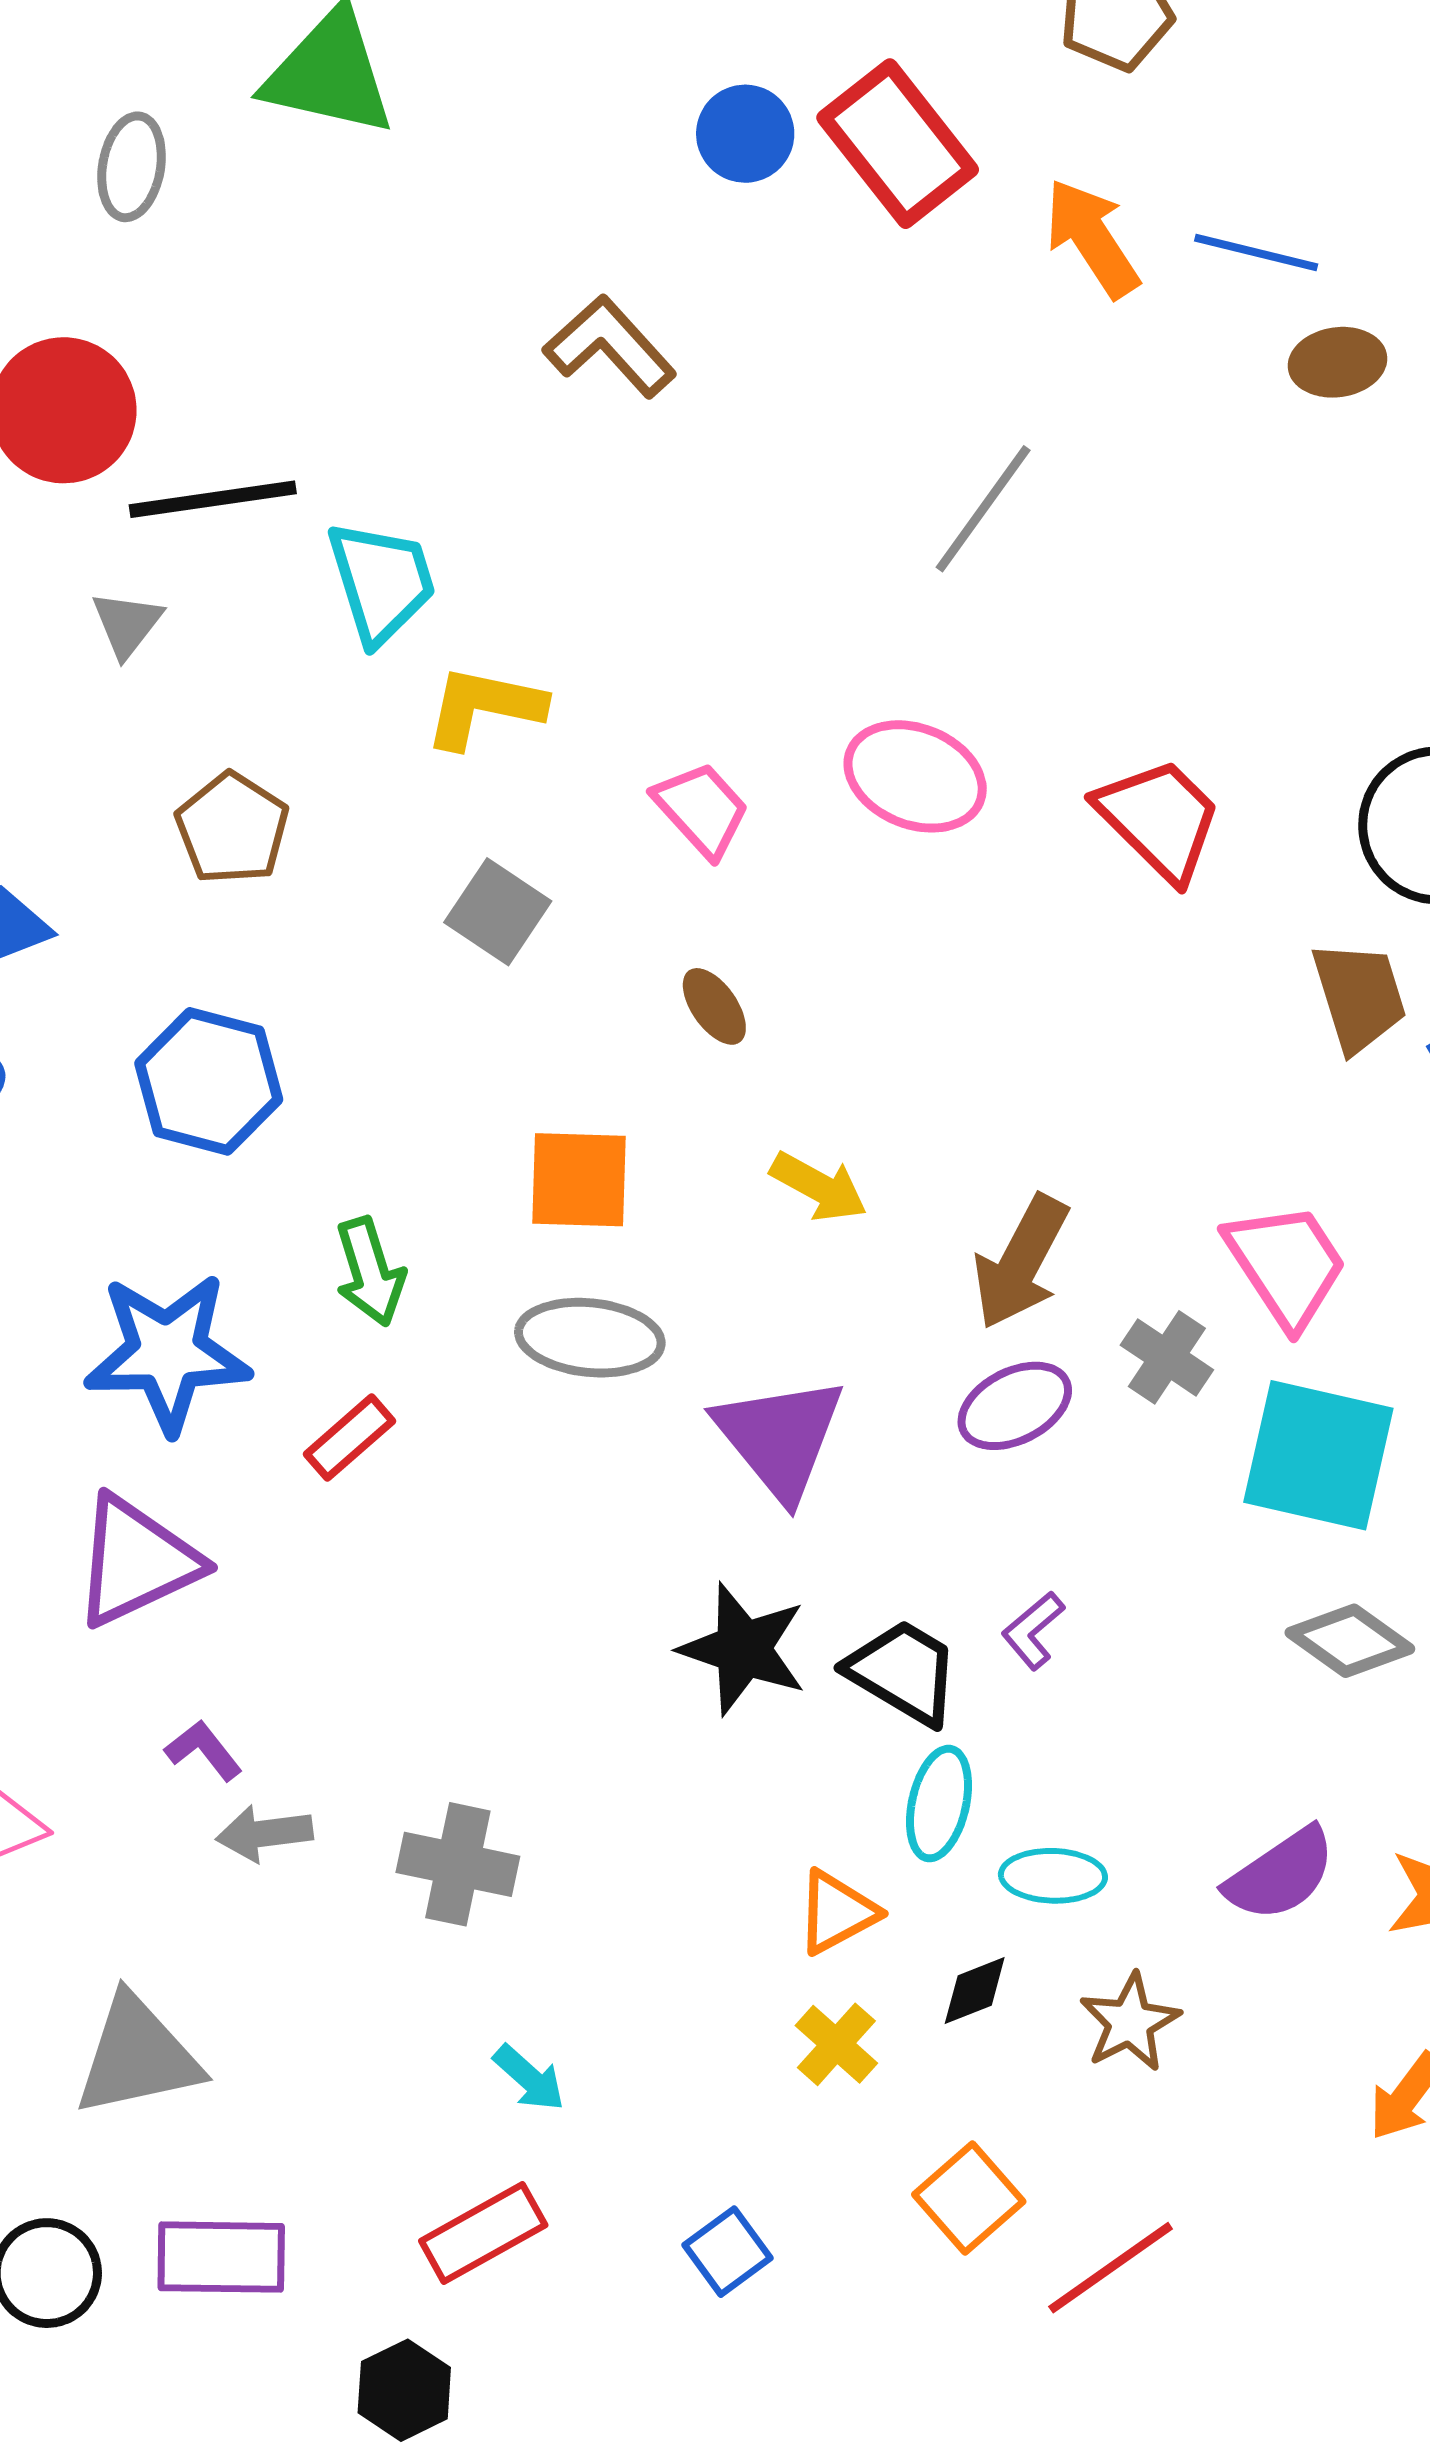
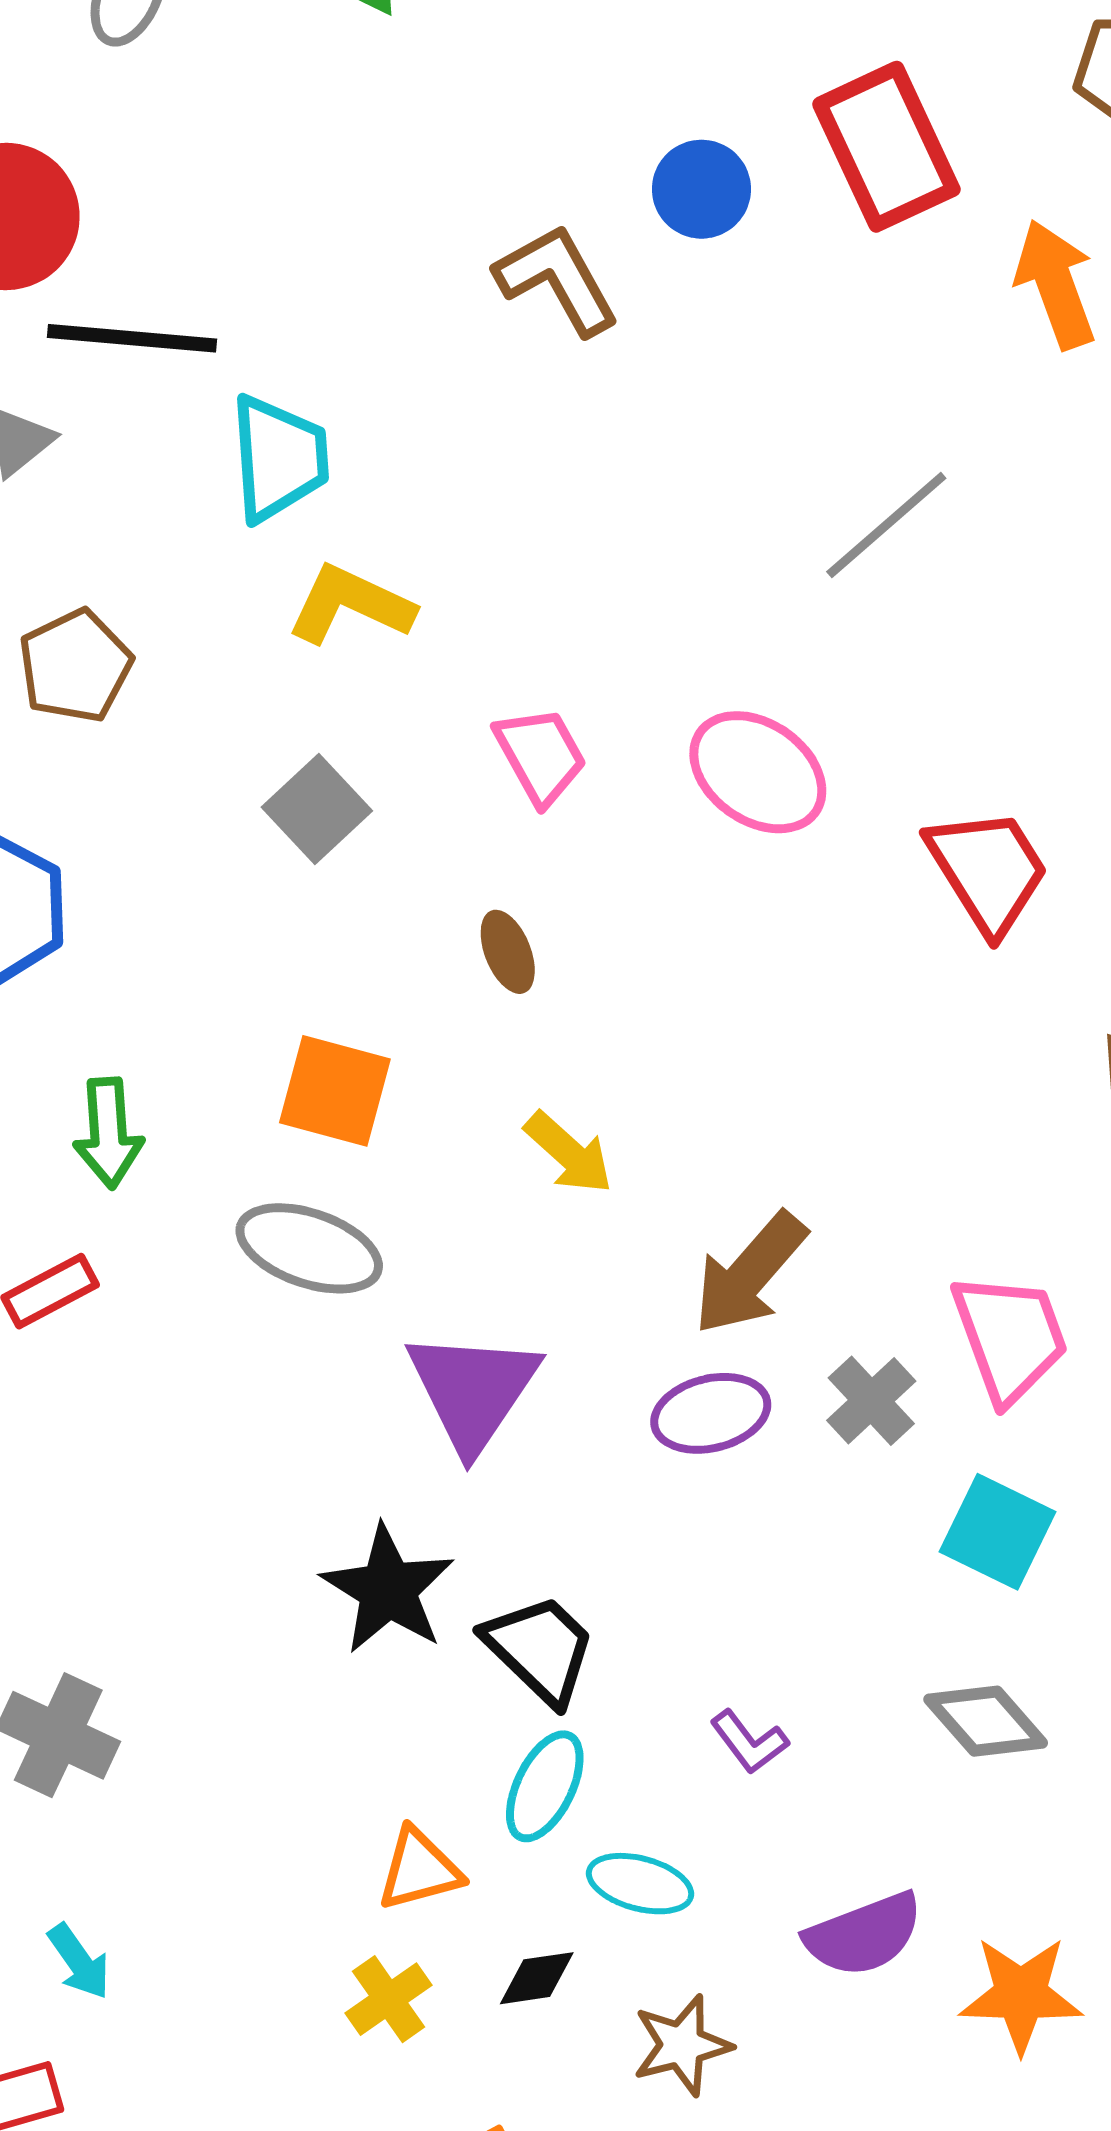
blue circle: (745, 134) -> (701, 189), moved
cyan square: (1318, 1455) -> (998, 1532), size x0.7
purple L-shape: (1033, 1630) -> (749, 1742), moved, turned -100

